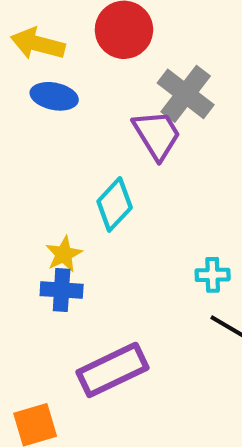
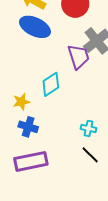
blue ellipse: (54, 96) -> (35, 27), size x1.4
blue cross: (62, 290) -> (28, 127), moved

